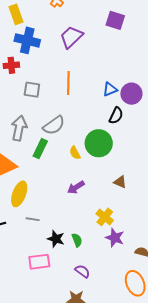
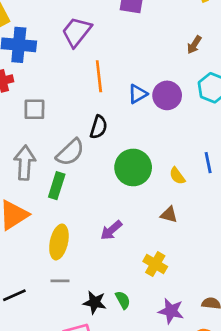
orange line: (68, 83) -> (99, 76), moved
black semicircle: (116, 116) -> (99, 127), moved
yellow semicircle: (75, 153) -> (177, 176), moved
yellow ellipse: (19, 194) -> (59, 242), moved
purple star: (115, 238) -> (171, 311), moved

